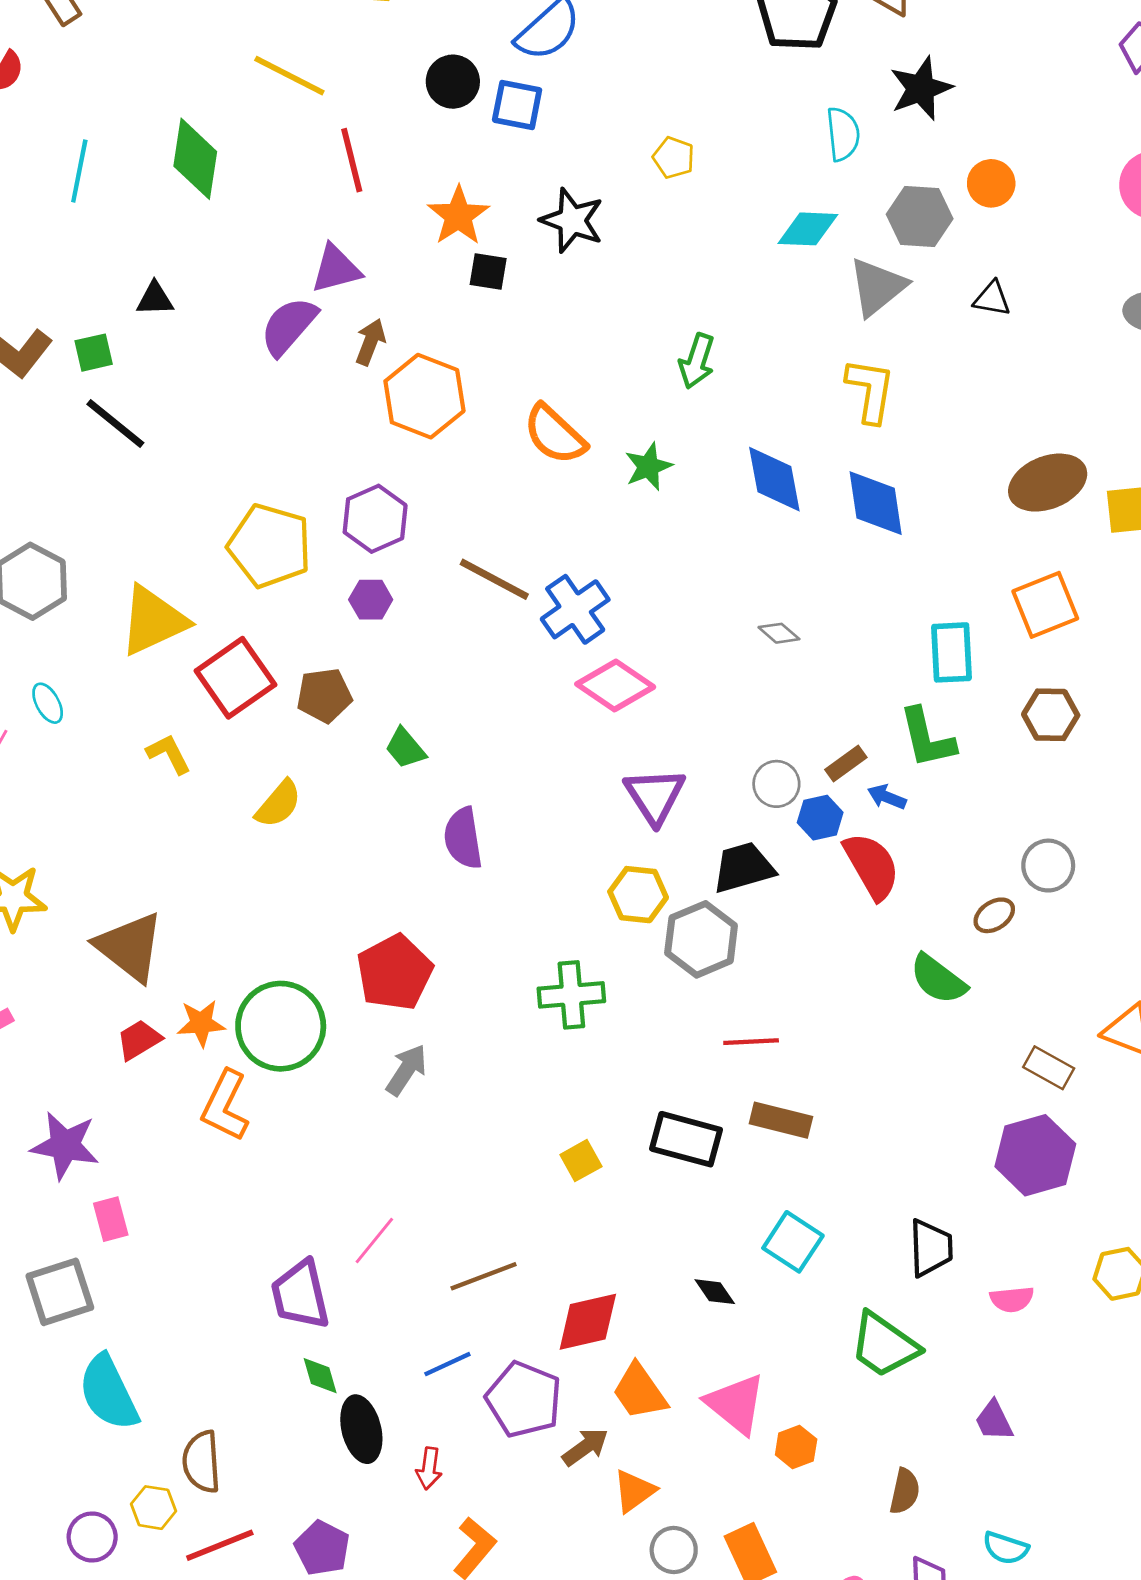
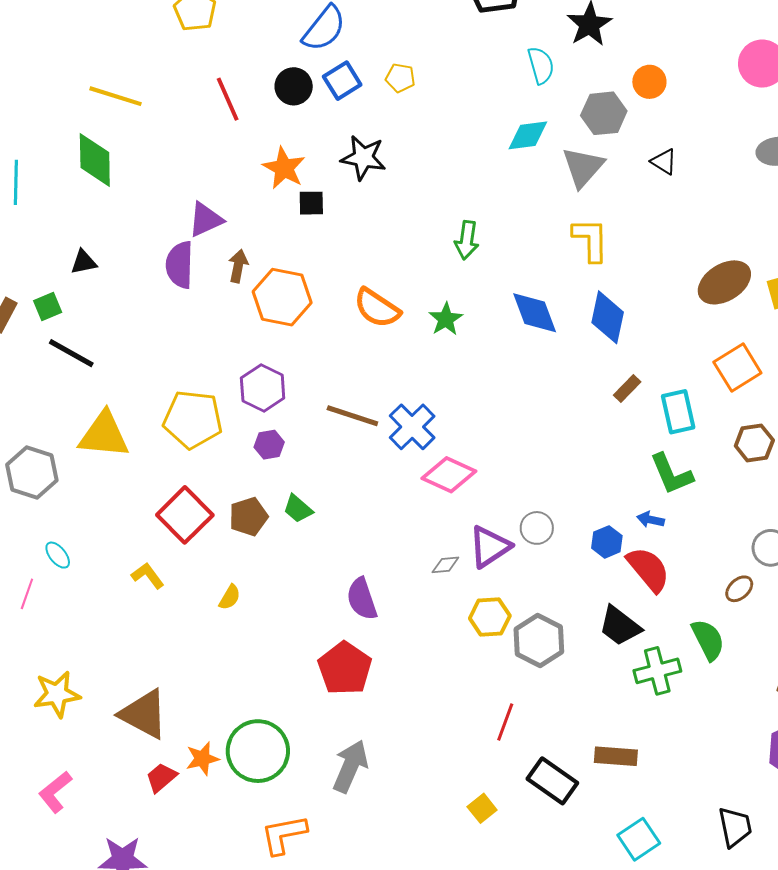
yellow line: (289, 76) -> (116, 96), moved
black circle: (453, 82) -> (294, 86), moved
blue square: (517, 105) -> (342, 81), moved, turned -33
yellow pentagon: (674, 158) -> (400, 78), moved
red line: (352, 160) -> (228, 99), moved
black triangle: (992, 299) -> (664, 162), turned 32
purple semicircle: (289, 326) -> (180, 265), turned -30
blue diamond: (876, 503) -> (608, 317), turned 30
yellow triangle: (153, 621) -> (104, 435), moved, turned 40
gray diamond: (779, 633) -> (445, 565), moved, turned -36
green trapezoid: (405, 748) -> (298, 509), moved
brown rectangle: (846, 763) -> (627, 388), moved
gray circle: (776, 784) -> (537, 528), moved
purple triangle: (655, 796) -> (490, 547), turned 39
yellow semicircle: (278, 804) -> (230, 597), size x0.7
black trapezoid: (743, 868) -> (620, 626), moved, turned -117
red pentagon: (395, 973) -> (345, 668), moved
green semicircle: (938, 979) -> (708, 640), turned -144
green cross: (571, 995) -> (657, 671), moved
red line: (751, 1042) -> (505, 722), moved, turned -57
gray arrow: (406, 1070) -> (350, 766), size x1.4
orange L-shape: (225, 1106) -> (284, 835), moved, turned 63
black rectangle: (686, 1139) -> (552, 781), turned 30
cyan square: (793, 1242) -> (639, 839), turned 33

